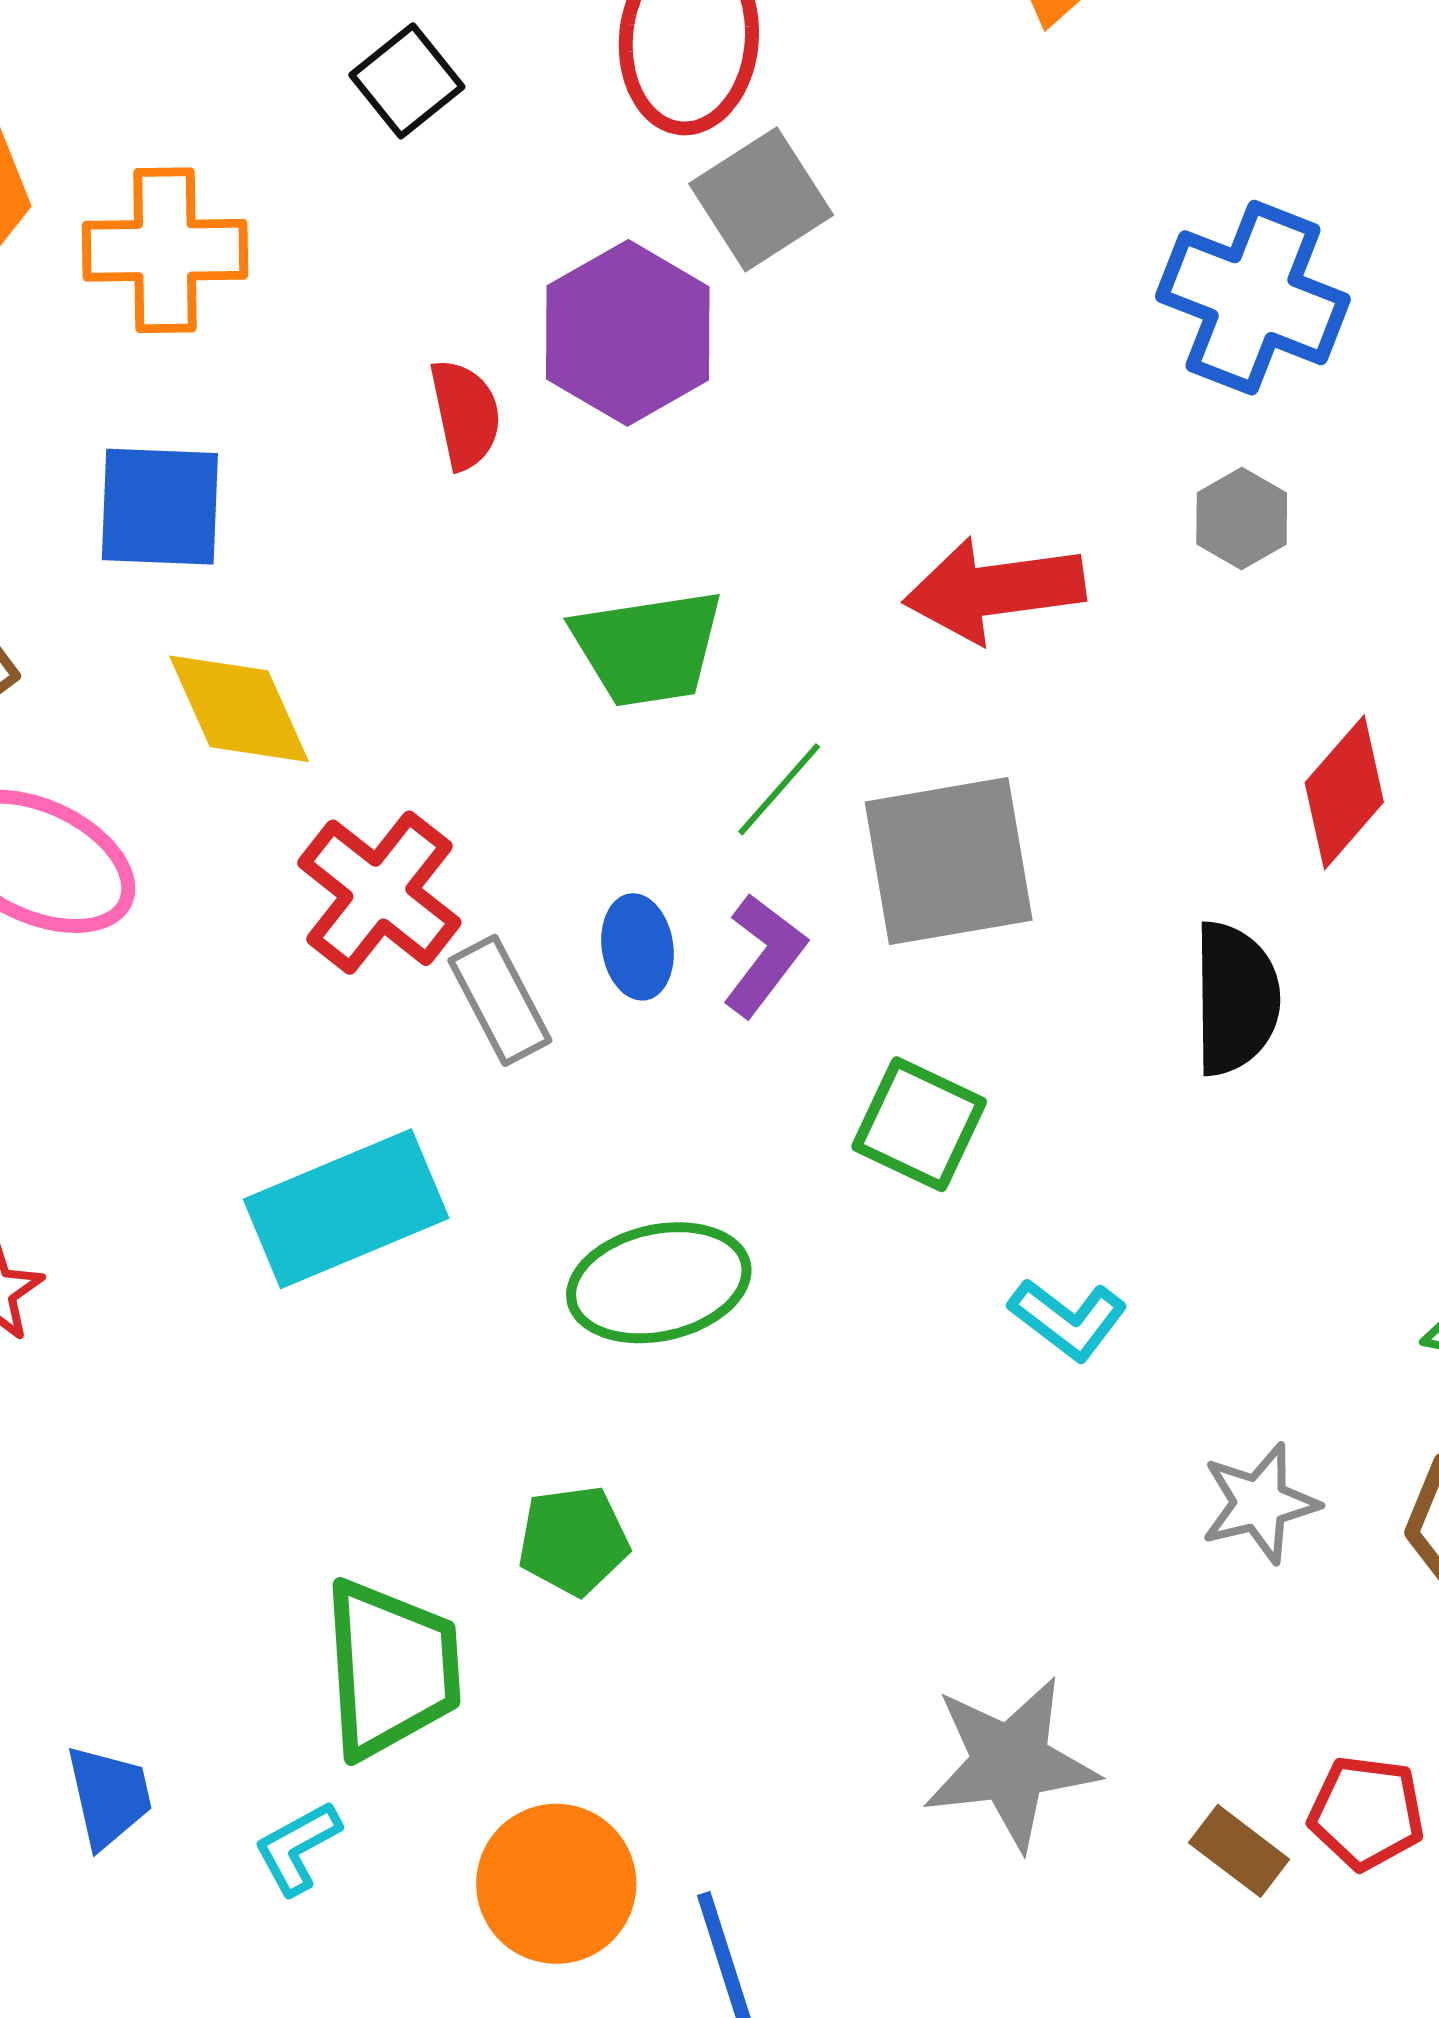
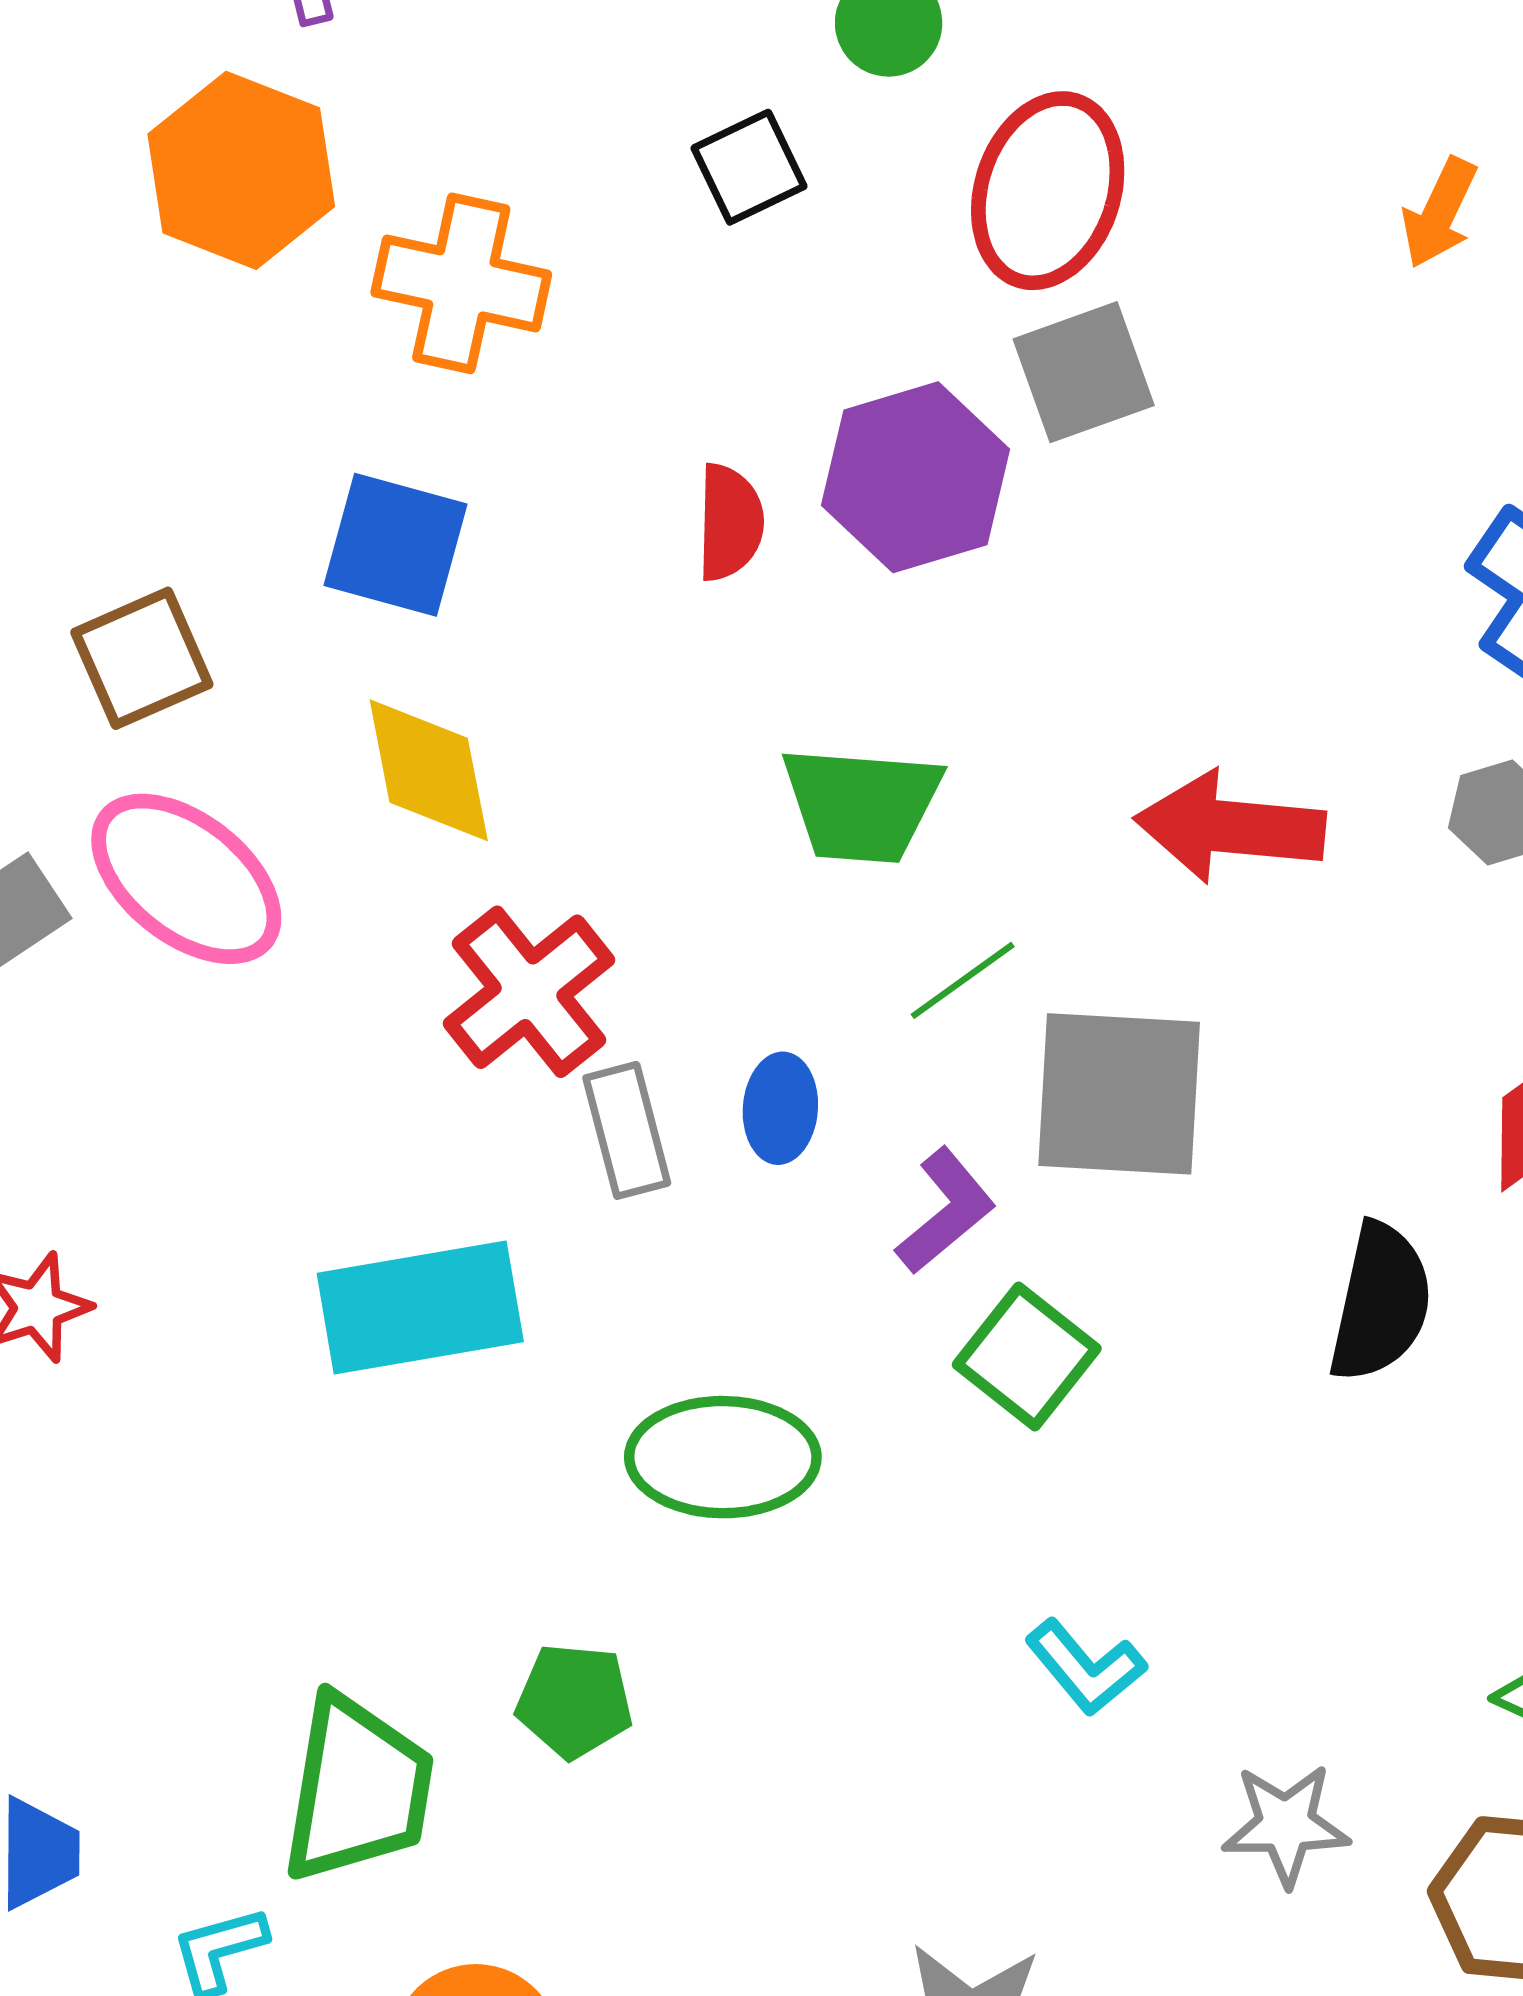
purple L-shape: (764, 955) -> (946, 1211), moved
cyan L-shape: (1068, 1319) -> (1085, 1667), moved

